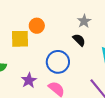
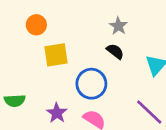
orange circle: (37, 26) -> (36, 25), moved
yellow square: (20, 39) -> (56, 55), moved

